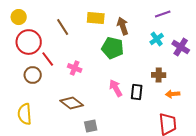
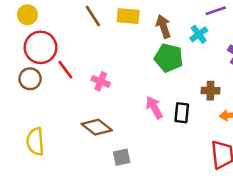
brown line: (63, 27) -> (93, 16), moved
cyan cross: (157, 39) -> (199, 34), moved
green pentagon: (113, 48) -> (169, 58), moved
brown circle: (33, 75) -> (30, 79), moved

